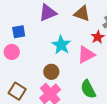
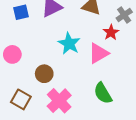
blue square: (19, 32) -> (21, 12), moved
brown circle: (51, 72) -> (44, 74), moved

